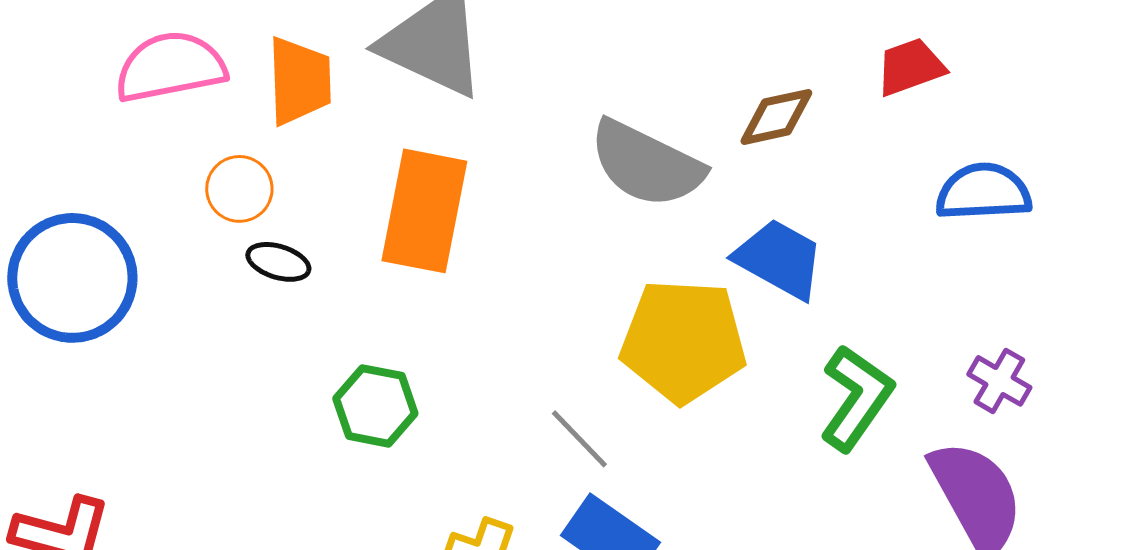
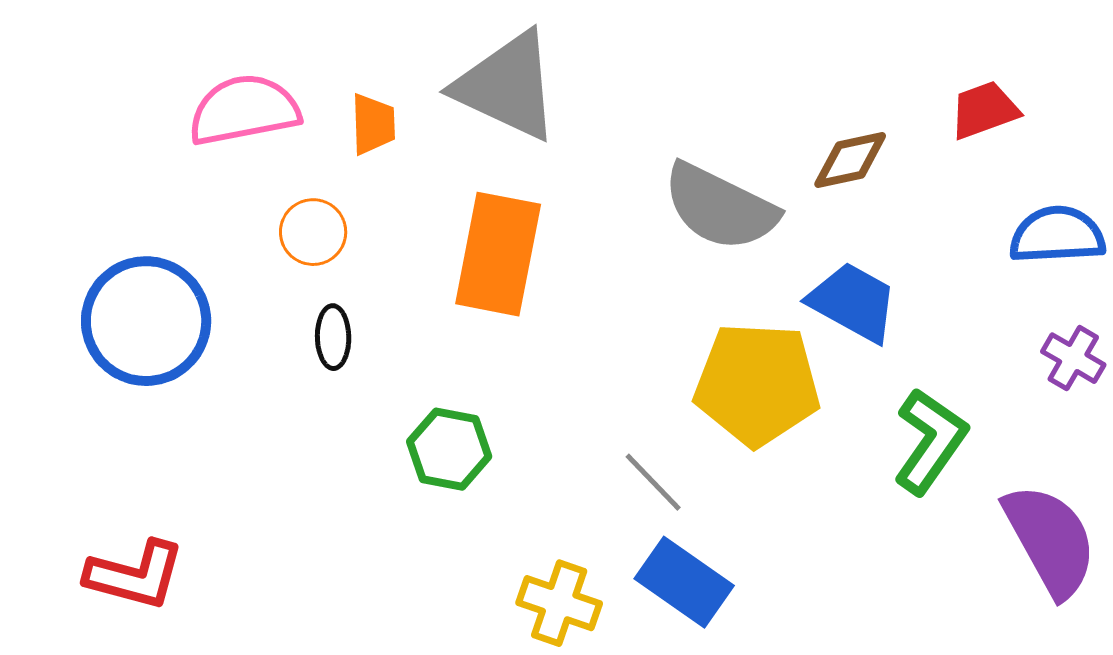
orange trapezoid: (299, 81) -> (373, 124), size x0.7
black ellipse: (278, 262) -> (333, 337), moved, turned 72
purple cross: (999, 381) -> (1073, 358), moved

